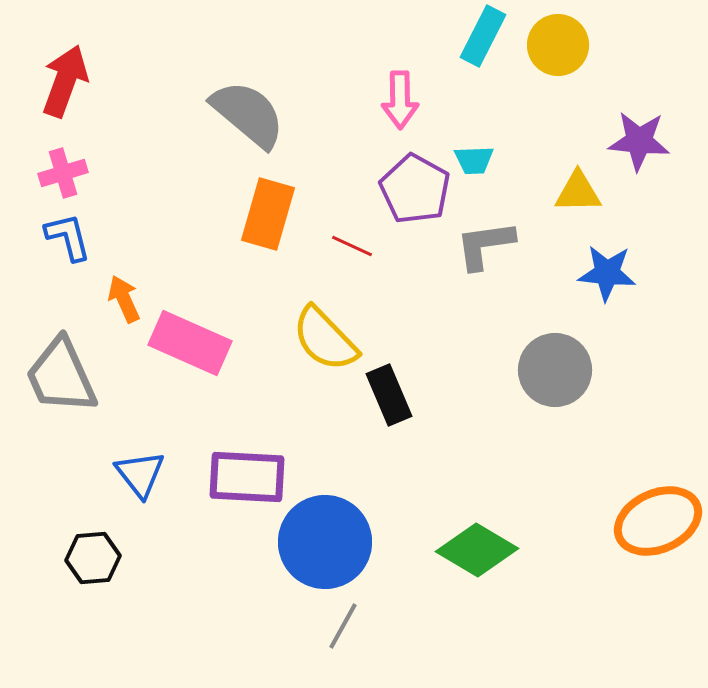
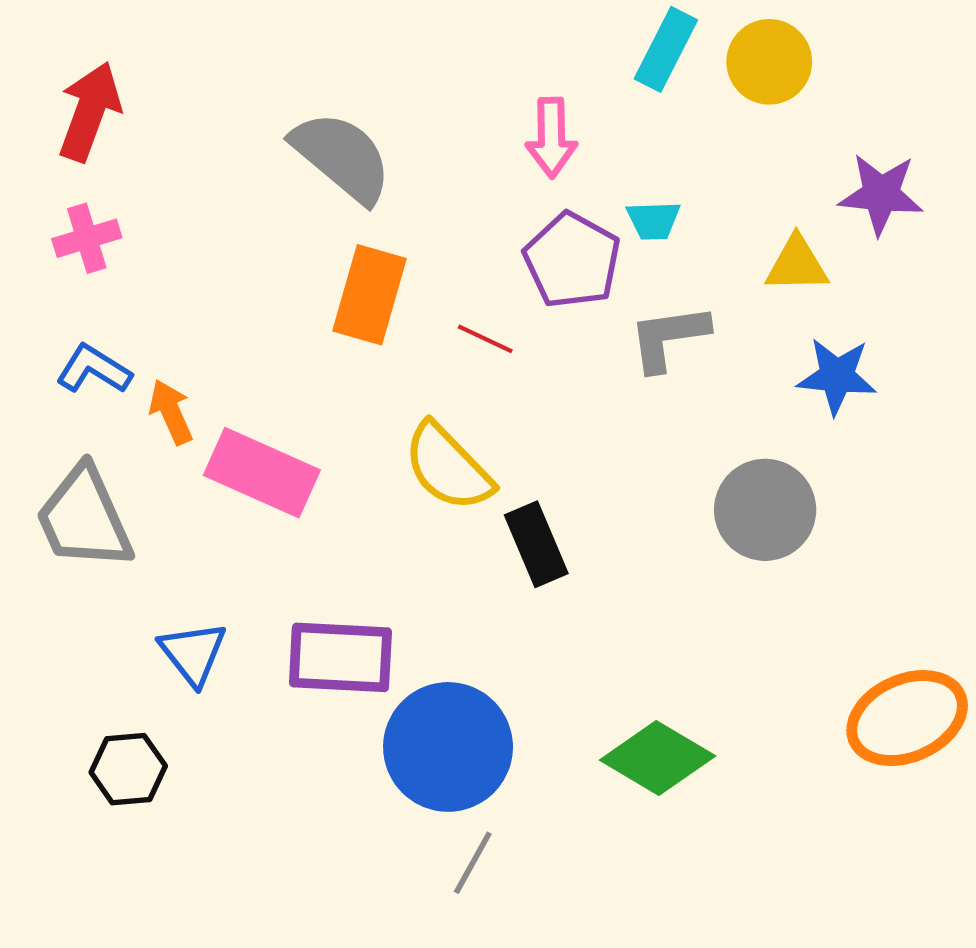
blue L-shape: (68, 237) -> (94, 369), moved, turned -44

